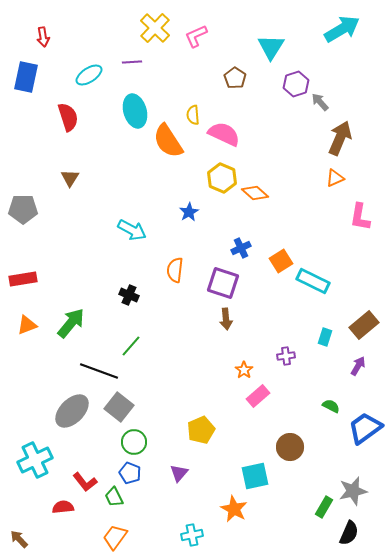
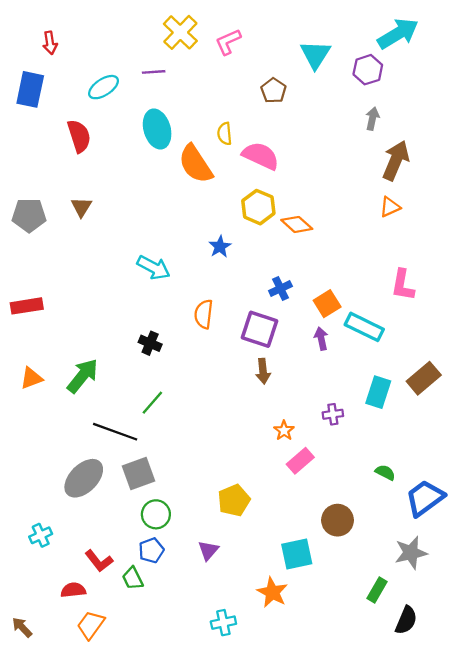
purple hexagon: (296, 84) -> (368, 70), moved
gray arrow: (320, 102) -> (372, 119), turned 54
gray pentagon: (23, 209) -> (29, 215), moved
pink L-shape: (360, 217) -> (403, 285), moved
red rectangle: (23, 279) -> (27, 306), moved
cyan rectangle: (325, 337) -> (378, 392), size x1.5
purple arrow: (358, 366) -> (321, 339), moved, turned -42
gray square: (119, 407) -> (138, 474), turned 32
cyan cross: (35, 460) -> (41, 535), size x0.6
blue pentagon: (130, 473) -> (151, 550), turned 30
gray star: (353, 491) -> (411, 553), moved
orange trapezoid: (115, 537) -> (91, 625), moved

